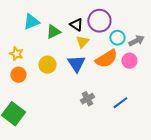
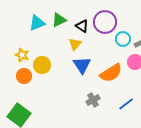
green triangle: (53, 32) -> (59, 20), moved
yellow triangle: (82, 42) -> (75, 44), moved
orange semicircle: (106, 59) -> (111, 73), moved
yellow circle: (47, 65) -> (42, 65), moved

